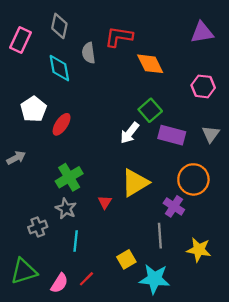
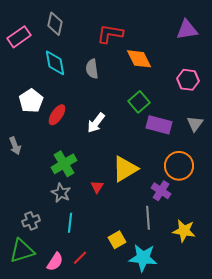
pink rectangle: (20, 40) -> (19, 37), turned 30
gray semicircle: (89, 53) -> (92, 69), moved
white arrow: (130, 133) -> (96, 123), moved
gray arrow: (16, 158) -> (15, 146), turned 96
gray cross: (38, 227) -> (31, 221), moved

